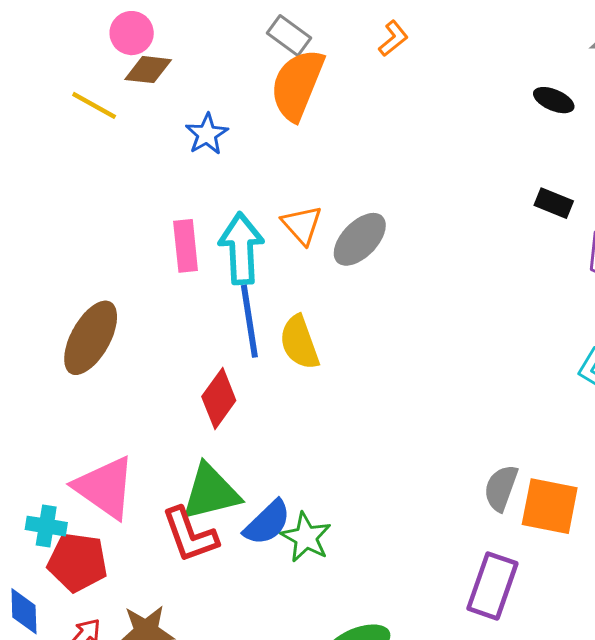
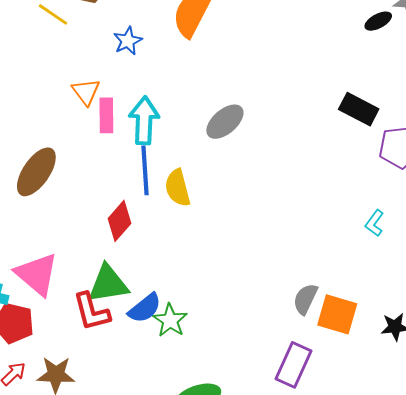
black ellipse: (554, 100) -> (378, 21), moved, turned -56
black rectangle: (554, 203) -> (359, 109), size x1.5
orange triangle: (302, 225) -> (86, 92), moved

